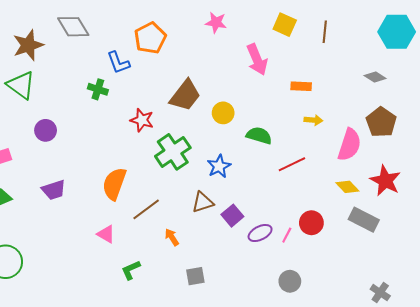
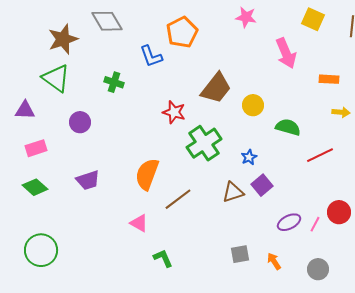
green cross: (98, 89) -> (114, 82), moved
blue star: (219, 166) -> (249, 157), size x0.7
purple square: (232, 216) -> (262, 185), moved
orange arrow: (172, 237) -> (274, 261), moved
green L-shape: (131, 270) -> (163, 258), turned 90
gray square: (195, 276) -> (240, 254), moved

